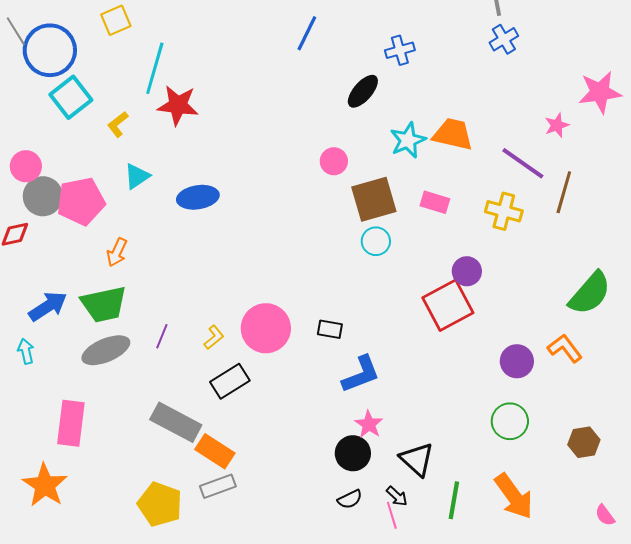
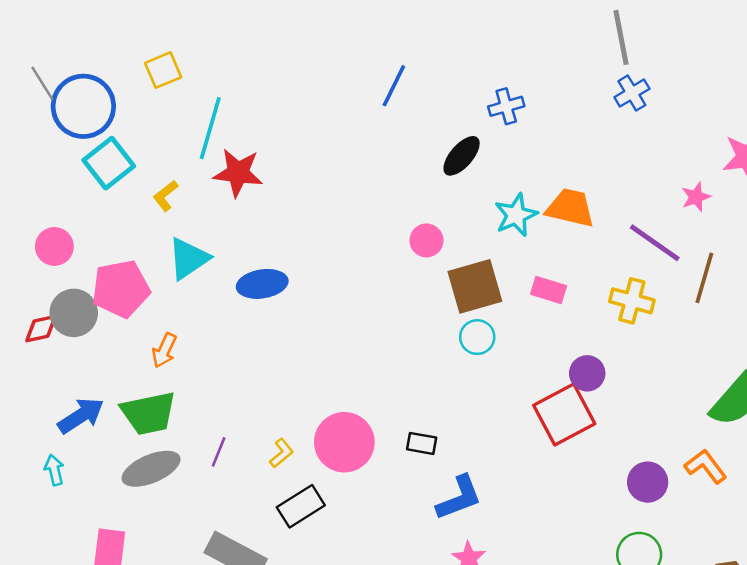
cyan triangle: (137, 176) -> (188, 259), size x1.4
gray circle: (43, 196) -> (74, 313), moved

